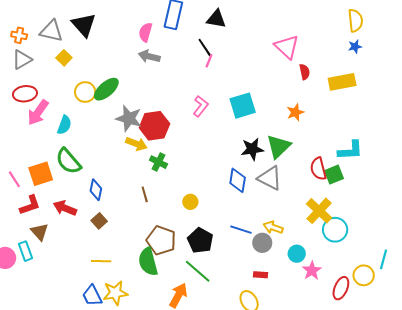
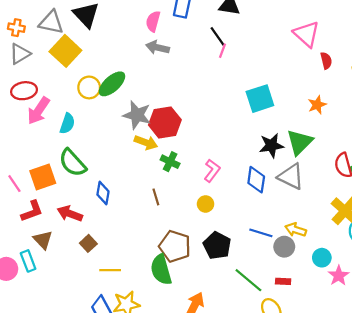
yellow square: (64, 58) -> (65, 51), size x1.8
pink L-shape: (201, 106) -> (212, 171), moved
brown square: (99, 221) -> (88, 243), moved
green line: (198, 271) -> (248, 280), moved

